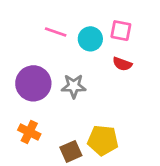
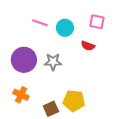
pink square: (121, 31) -> (97, 22), moved

